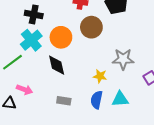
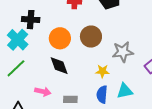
brown circle: (91, 27) -> (91, 37), moved
cyan cross: (31, 40) -> (18, 40), moved
pink arrow: (25, 90) -> (43, 92), moved

